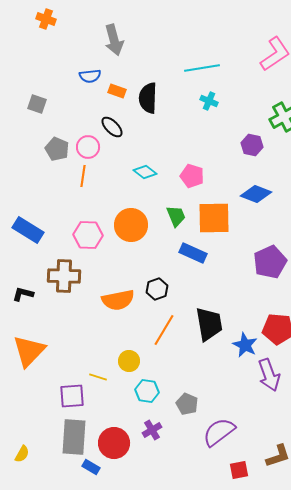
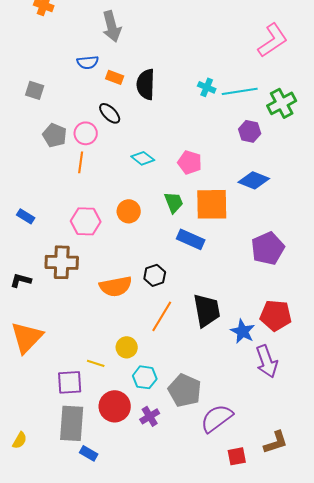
cyan line: (202, 68) -> (240, 91), moved
orange circle: (131, 225) -> (129, 211), size x0.7
blue rectangle: (28, 230) -> (26, 216), size x0.6
gray pentagon: (187, 404) -> (185, 390), size x1.5
red circle: (114, 443) -> (115, 406), moved

